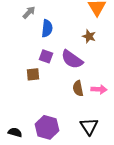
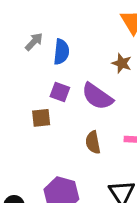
gray arrow: (29, 12) -> (34, 42), moved
brown semicircle: (78, 88) -> (93, 142), moved

